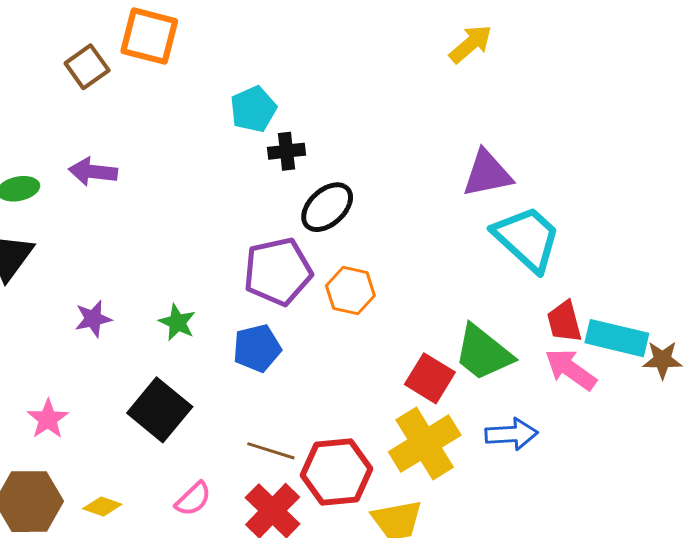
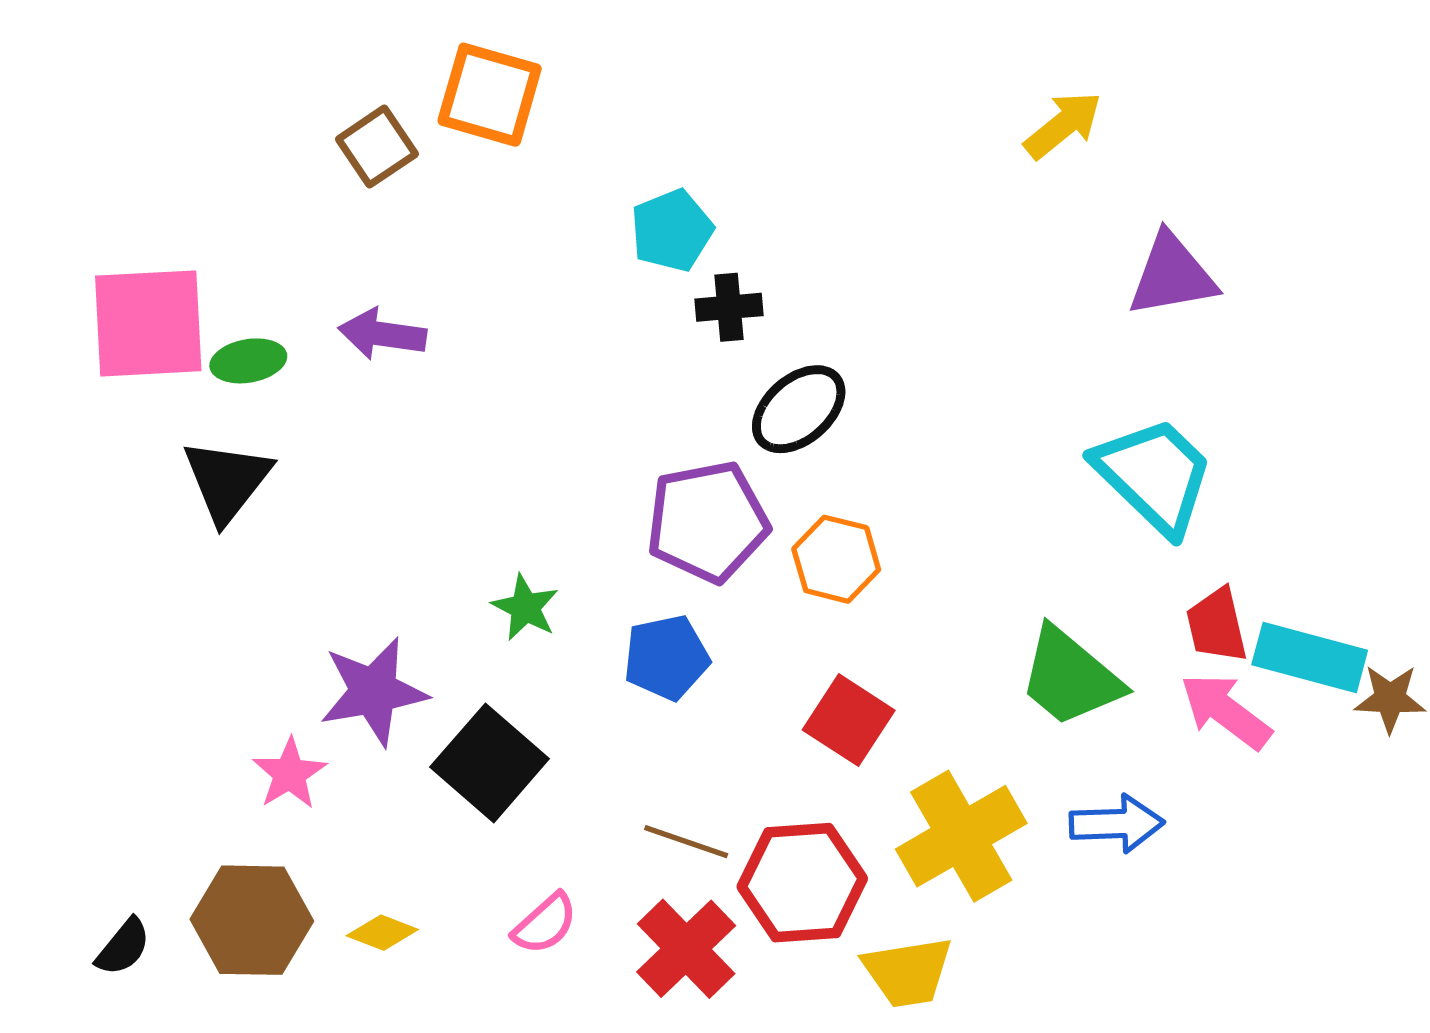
purple triangle: (487, 174) -> (1172, 275), moved
purple star: (93, 319) -> (373, 691), moved, size x1.6
red square: (430, 378) -> (849, 720), moved

